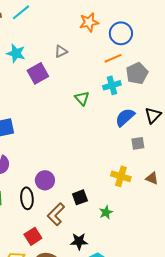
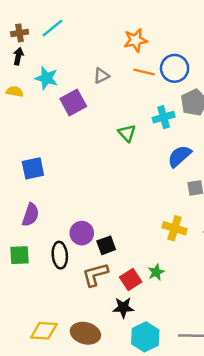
blue circle: (121, 33) -> (175, 68), moved
orange line: (113, 58) -> (144, 72), moved, turned 36
black square: (80, 197) -> (106, 245), moved
brown L-shape: (56, 214) -> (95, 275), turned 30
red square: (33, 236) -> (131, 279), moved

